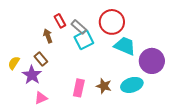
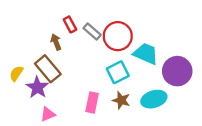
red circle: (112, 22) -> (118, 36), moved
cyan square: (84, 40) -> (118, 72), moved
brown rectangle: (41, 59) -> (48, 69), size x1.6

